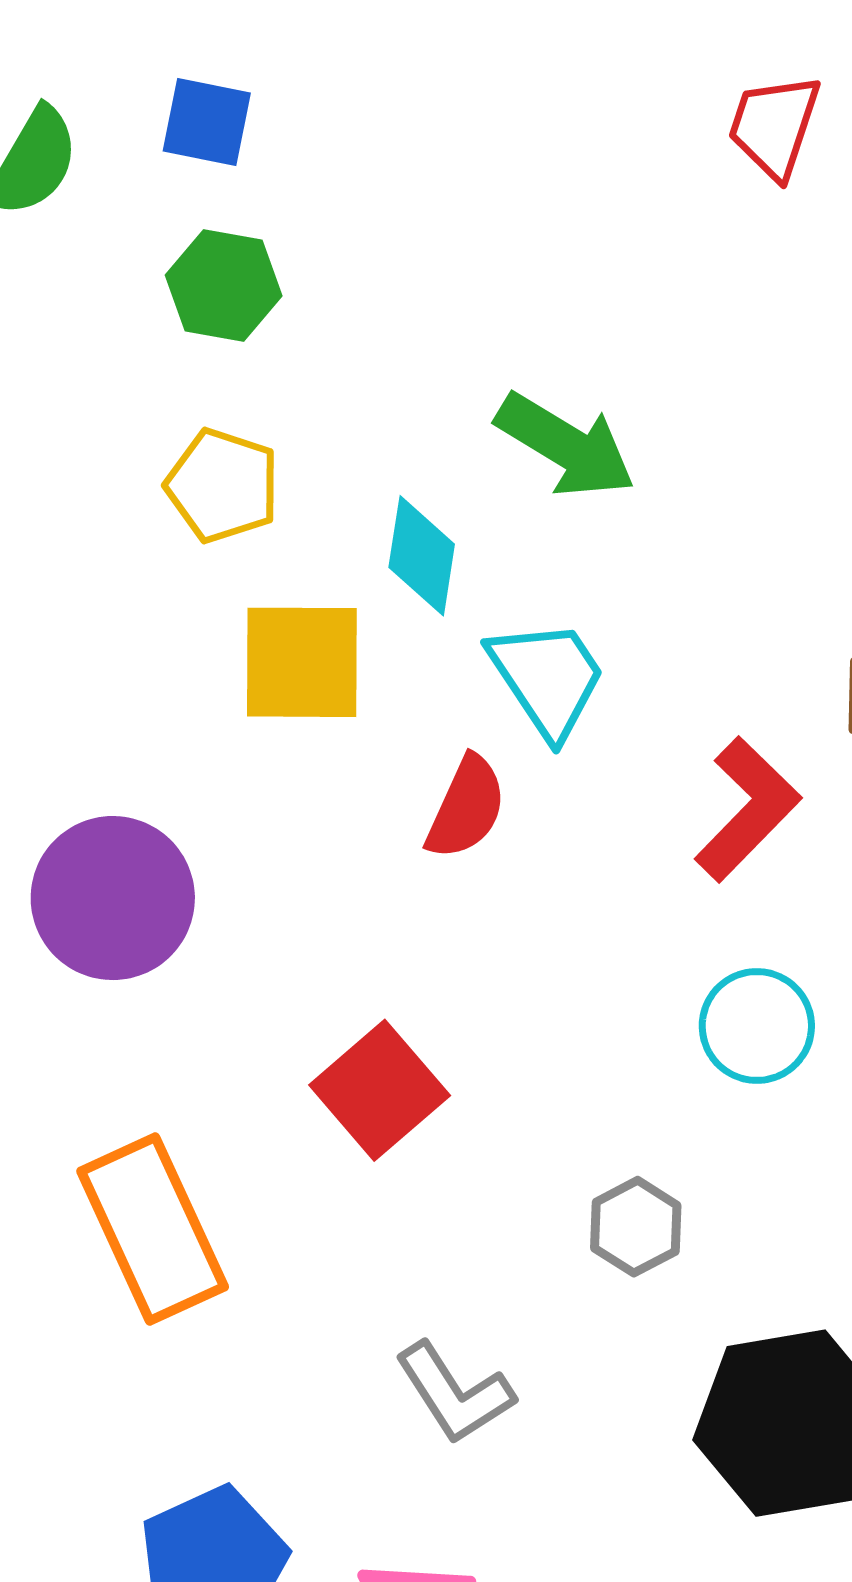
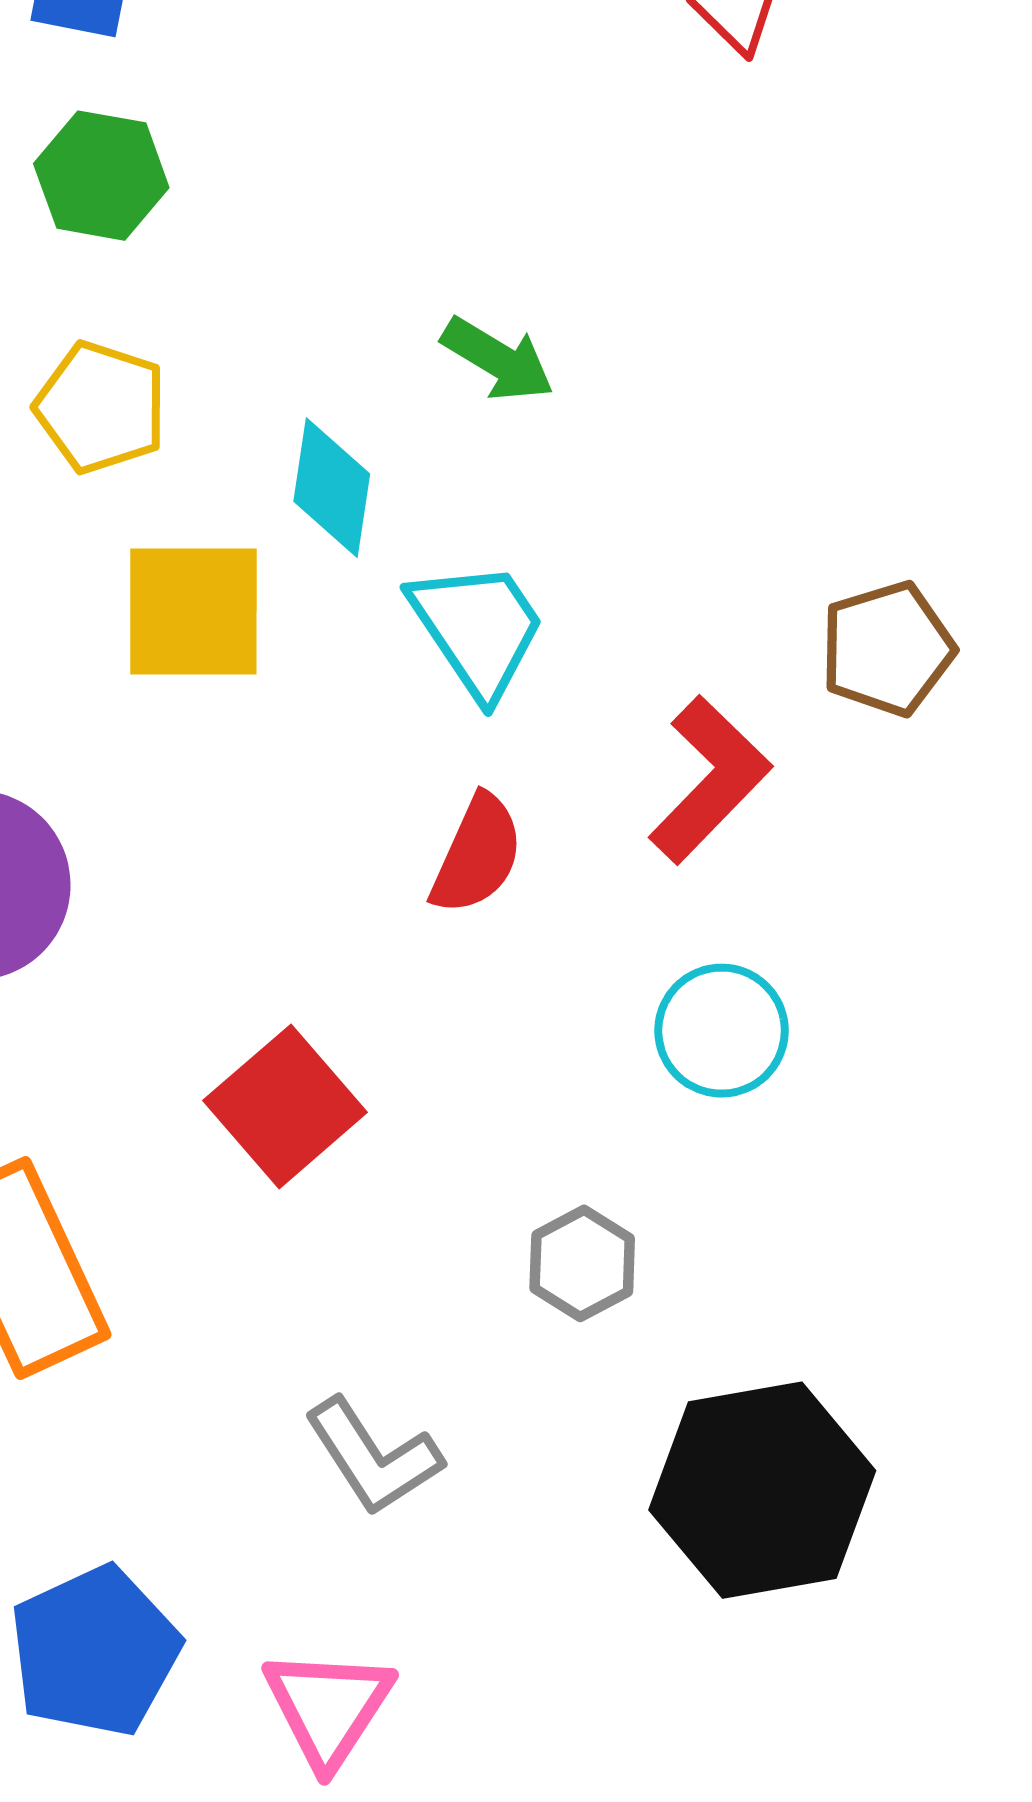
green arrow: (566, 445) -> (498, 359), size x0.7
red semicircle: (466, 808) -> (477, 855), moved

